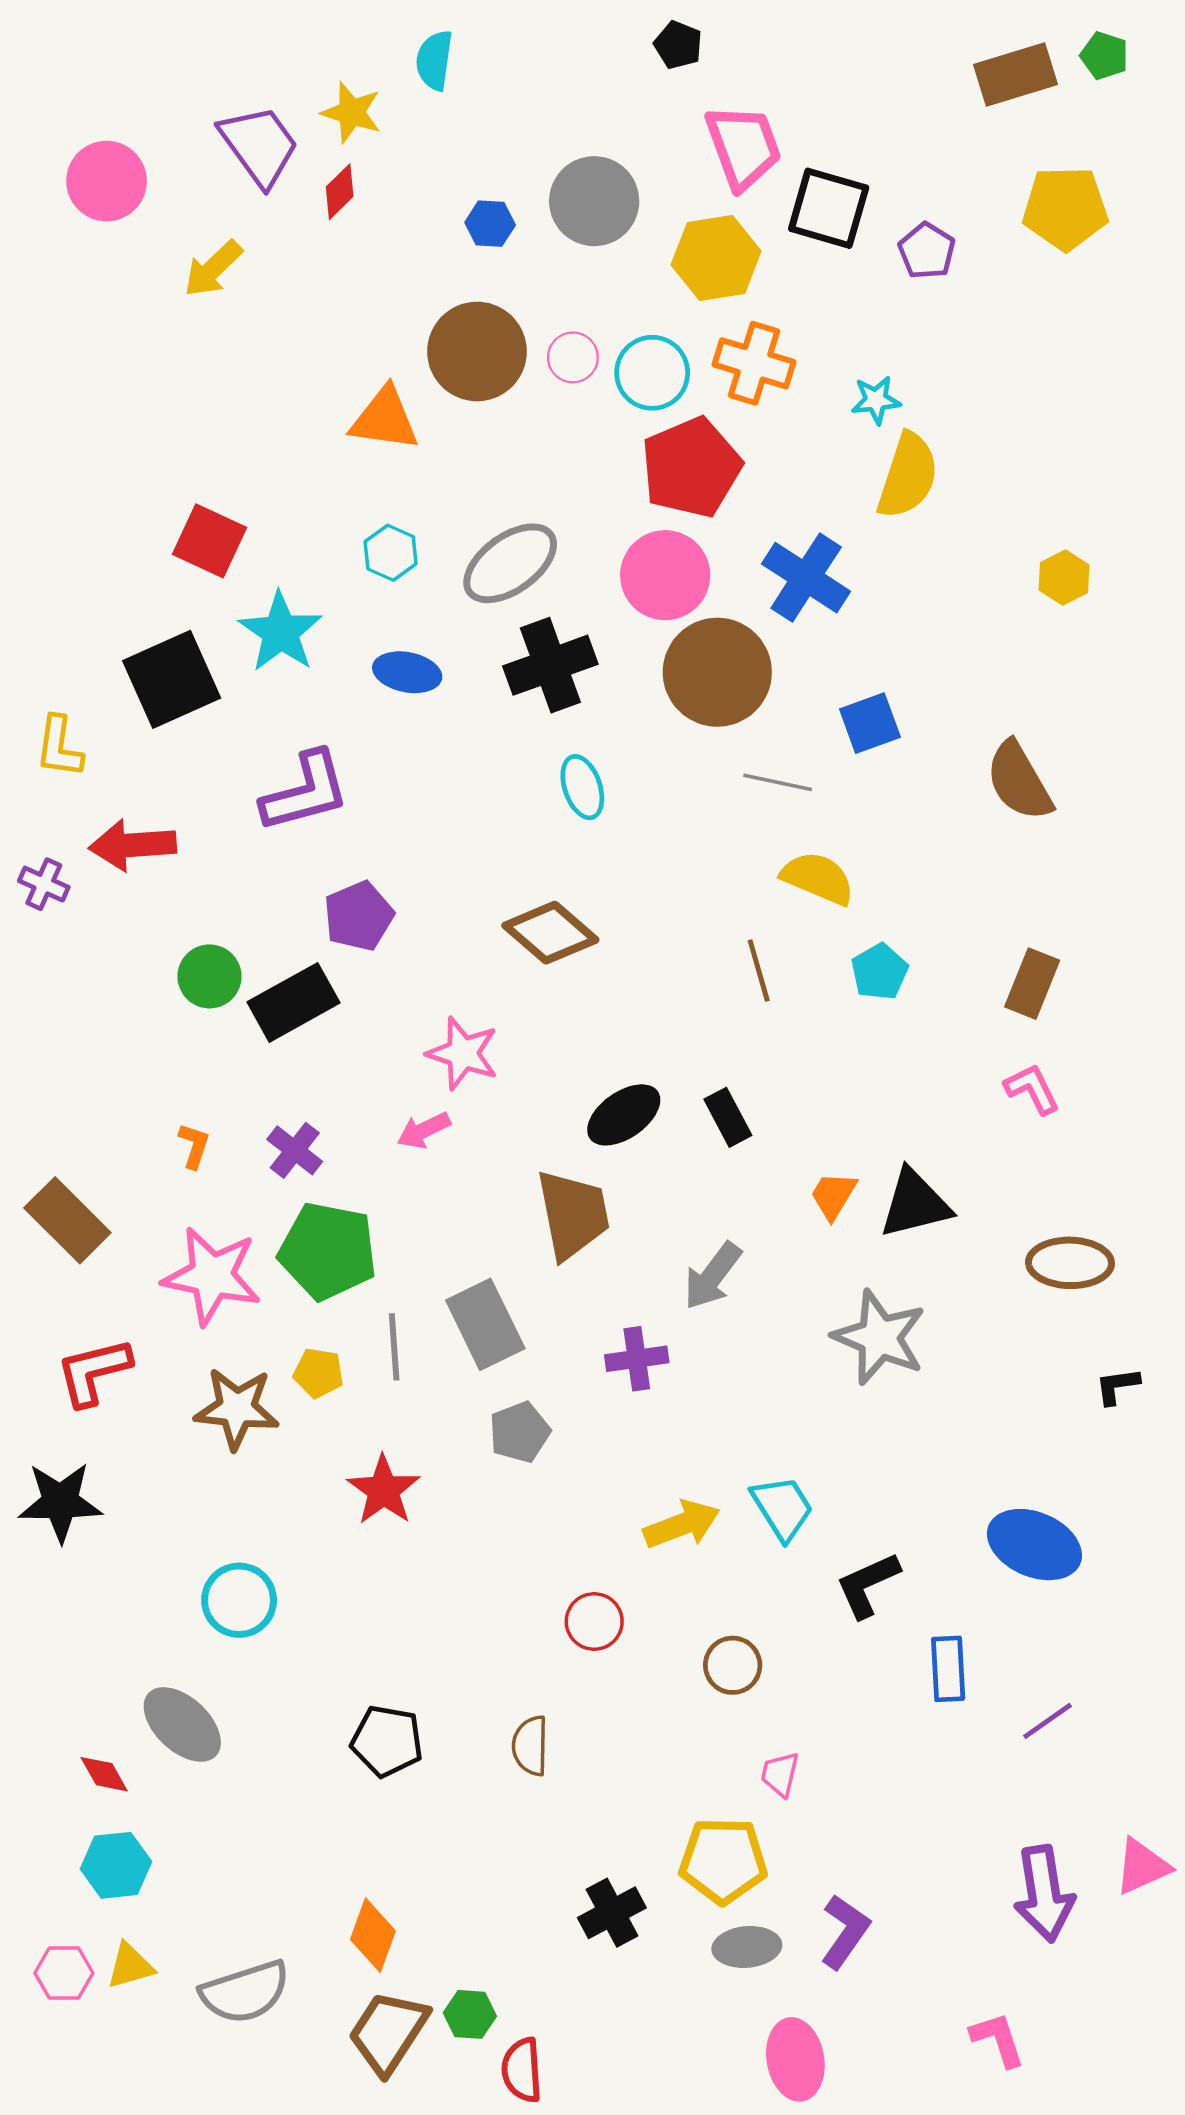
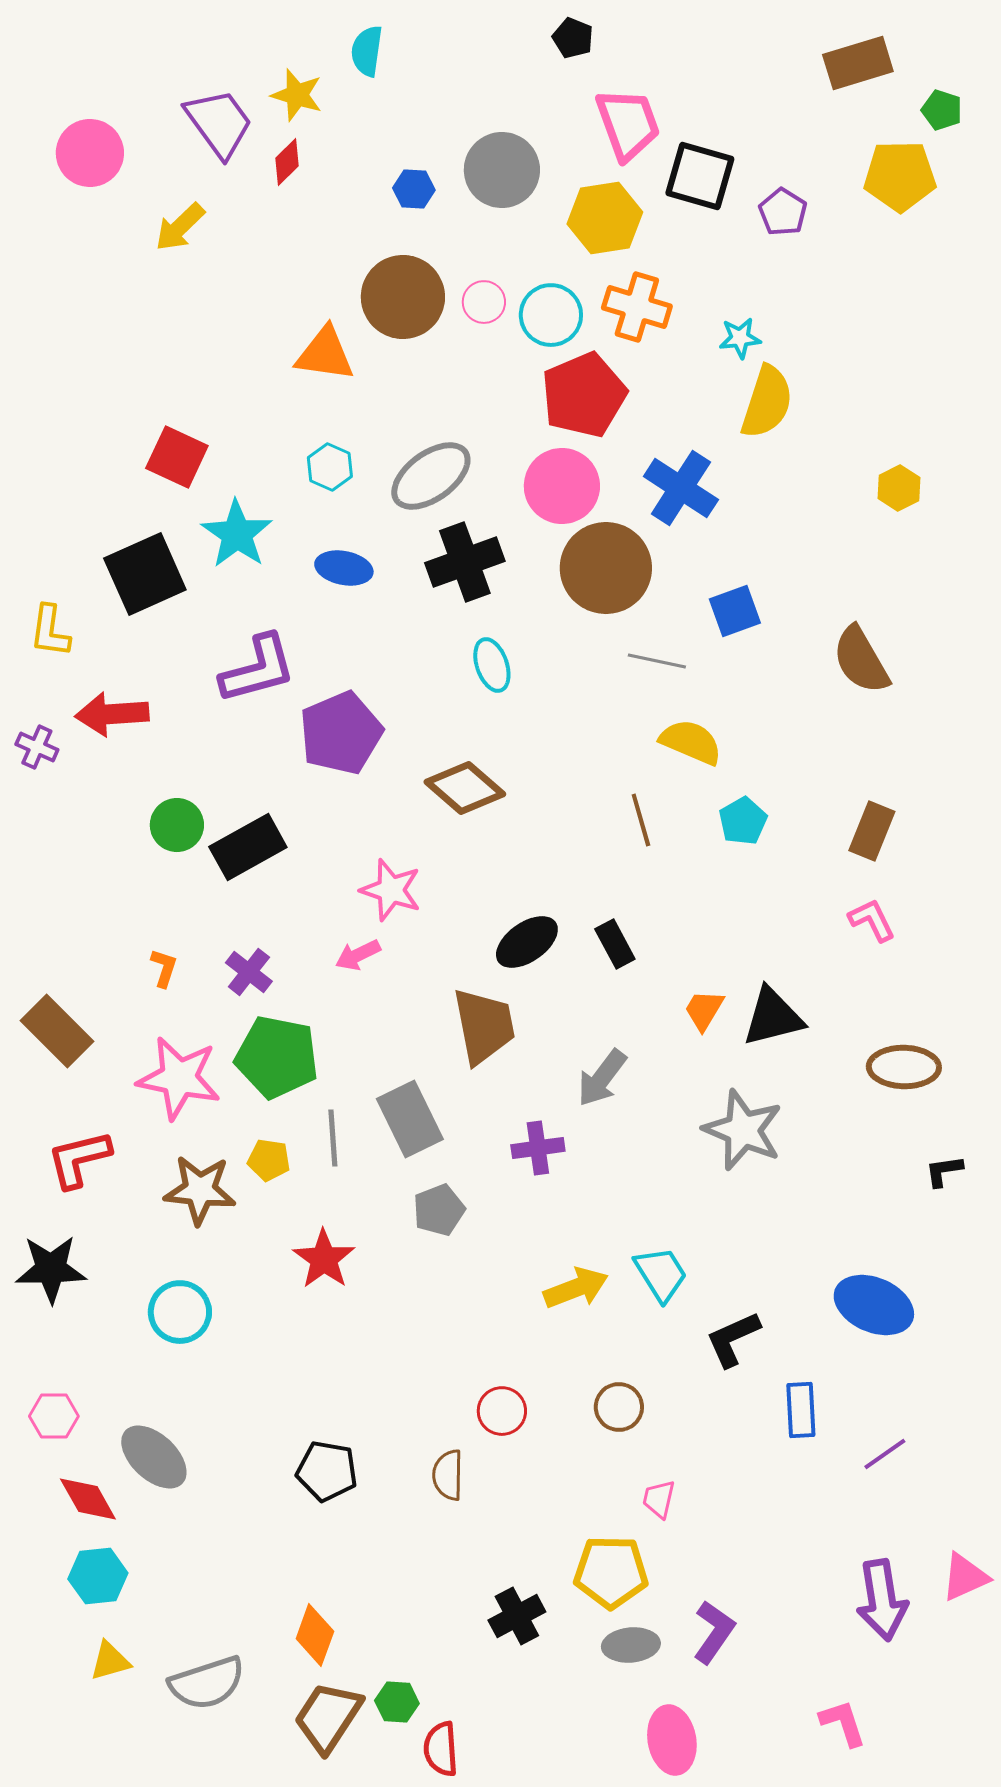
green pentagon: (1104, 56) -> (942, 110), moved
purple pentagon: (359, 916) -> (341, 733), moved, size x1.4
cyan circle: (239, 1600) -> (180, 1312), moved
red circle: (594, 1621) -> (502, 1411), moved
red diamond: (104, 1774) -> (88, 1499), size x1.4
pink hexagon: (64, 1973) -> (54, 1416), moved

